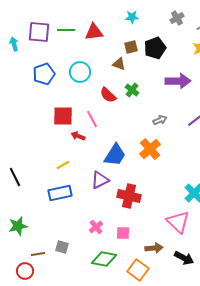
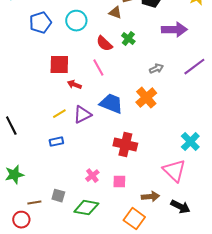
pink line: (92, 119) -> (98, 68), moved
blue trapezoid: (115, 155) -> (111, 104), turned -100
purple triangle: (100, 180) -> (82, 115), moved
blue rectangle: (60, 193) -> (56, 142), size x0.6
green diamond: (104, 259) -> (86, 208), moved

